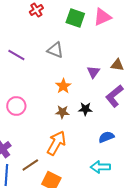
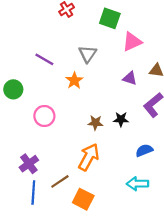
pink triangle: (102, 17) -> (132, 42), moved
gray triangle: (55, 50) -> (88, 54), turned 42
purple triangle: (93, 72) -> (130, 78), turned -48
orange star: (63, 86) -> (74, 81), moved

